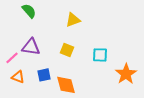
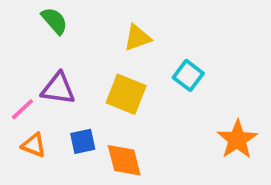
yellow square: (67, 50) -> (126, 94), size x1.5
cyan square: (100, 55) -> (188, 75), moved, turned 35

